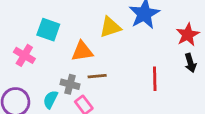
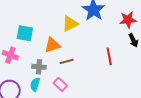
red star: (188, 35) -> (128, 20), turned 30
gray cross: (70, 84) -> (39, 67), moved

